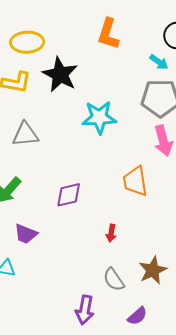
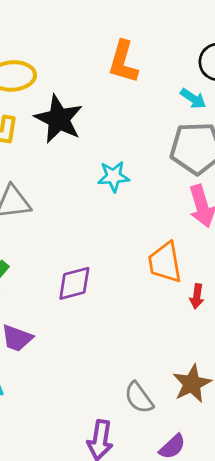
cyan star: (99, 117) -> (114, 176), size x0.7
red arrow: (111, 233) -> (197, 296), moved

